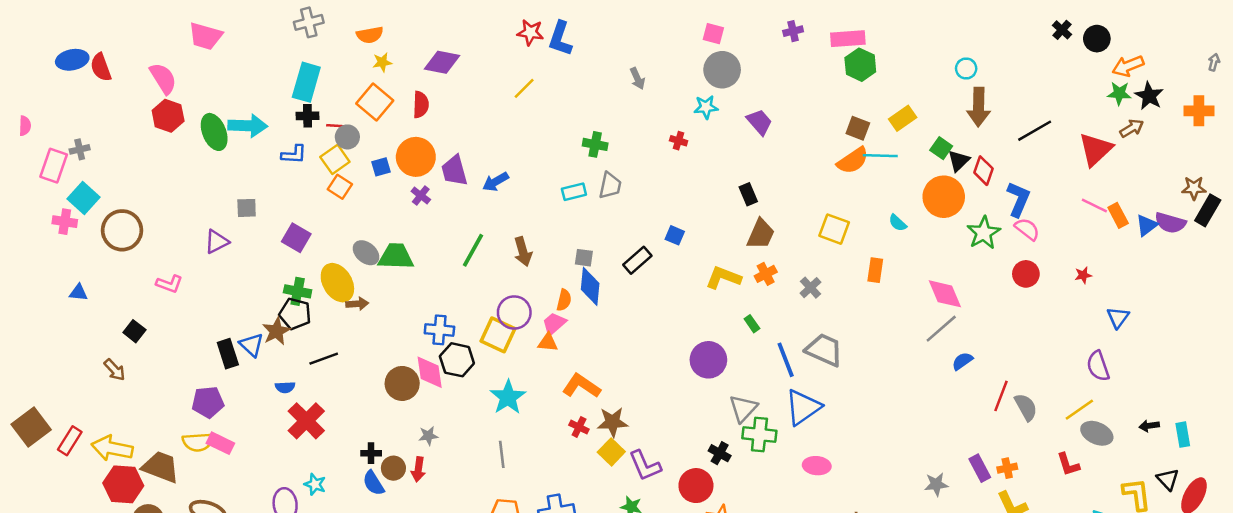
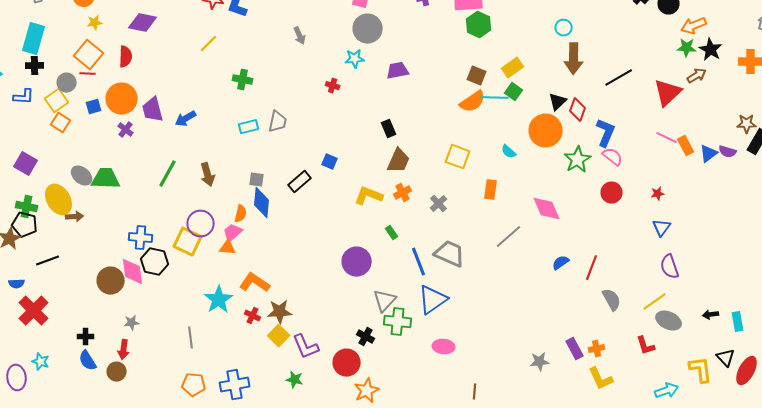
purple trapezoid: (759, 122) -> (398, 71), turned -60
red line: (336, 126) -> (88, 74), moved
green cross: (595, 144) -> (243, 80), moved
green square: (941, 148) -> (514, 92), moved
purple semicircle: (1170, 223) -> (728, 152), size x0.7
blue triangle: (1118, 317) -> (662, 228), moved
gray line: (941, 329) -> (509, 237), moved
red line: (1001, 396) -> (592, 268), moved
cyan star: (508, 397) -> (219, 300), moved
brown circle: (393, 468) -> (117, 372), moved

